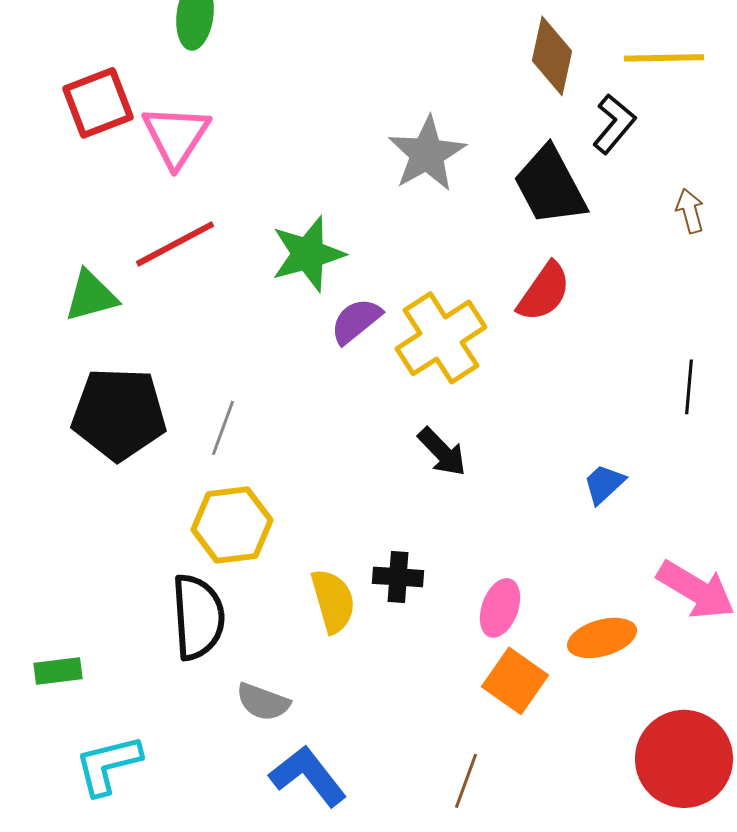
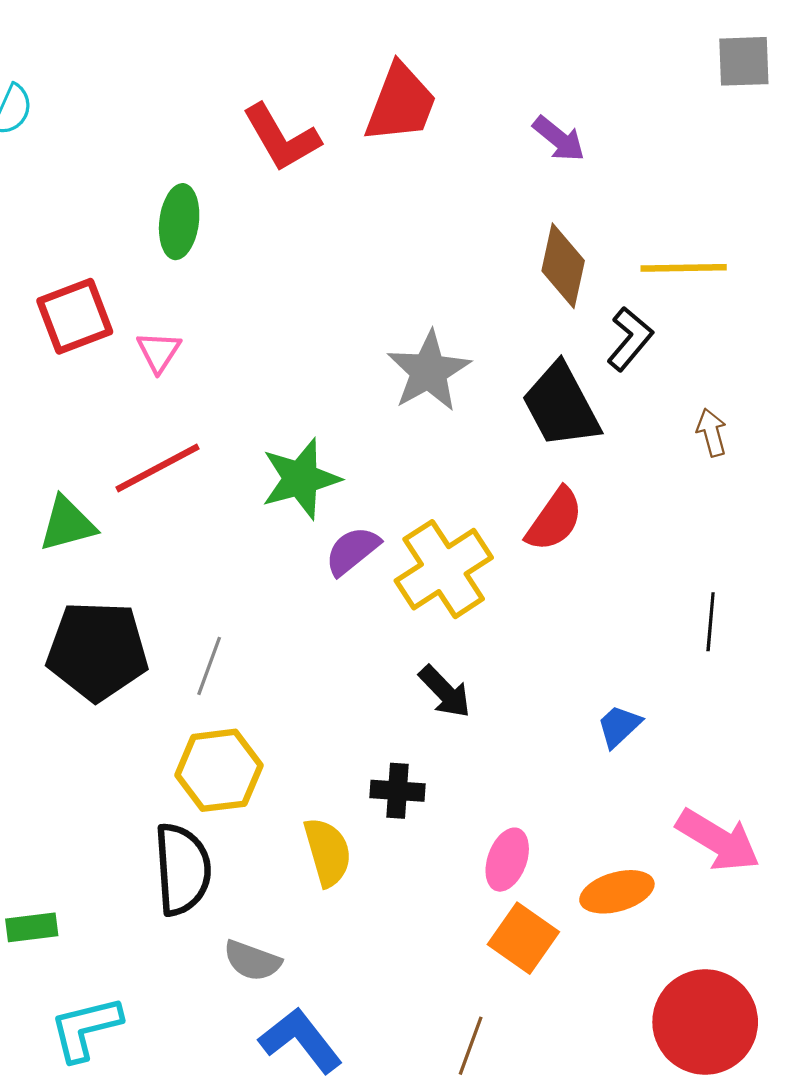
pink triangle: (176, 136) -> (159, 352), size x0.6
black cross: (398, 577) -> (397, 791), moved

